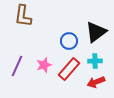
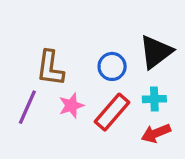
brown L-shape: (23, 16) -> (50, 68), moved

